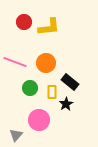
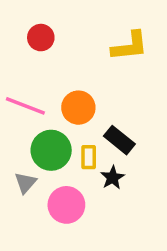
yellow L-shape: (49, 27) -> (130, 46), moved
green circle: (30, 88) -> (51, 150), size x1.5
gray triangle: (16, 135) -> (25, 183), moved

